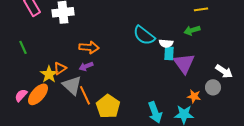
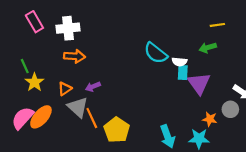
orange arrow: (89, 47) -> (74, 56), moved
yellow star: (49, 74) -> (34, 82), moved
pink semicircle: (21, 95) -> (23, 118), size x1.6

